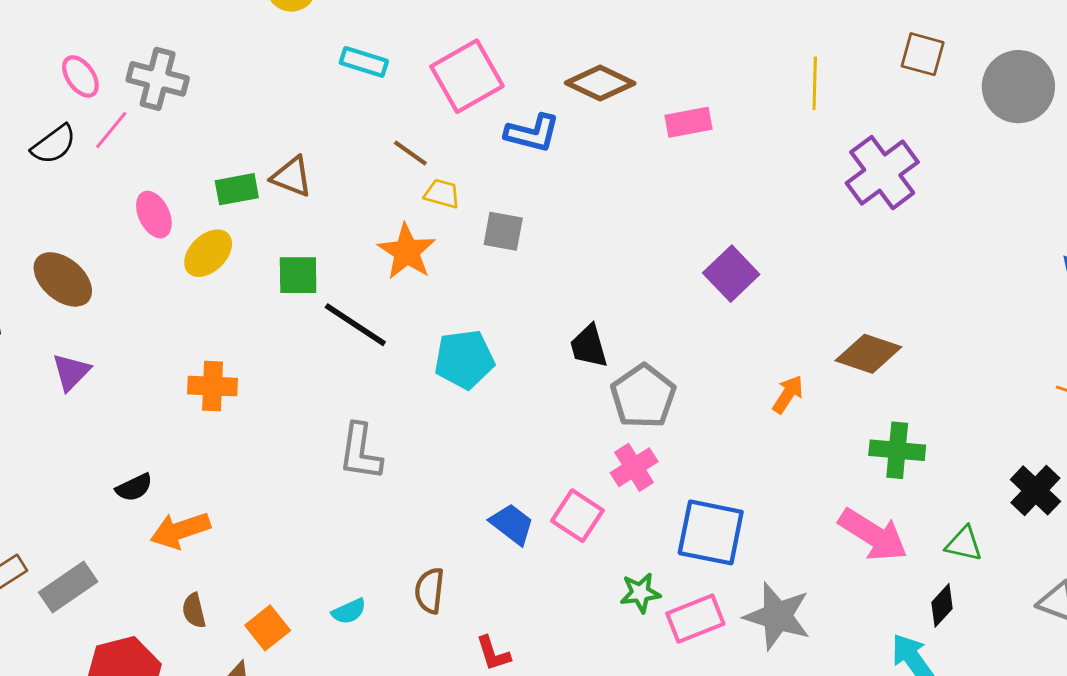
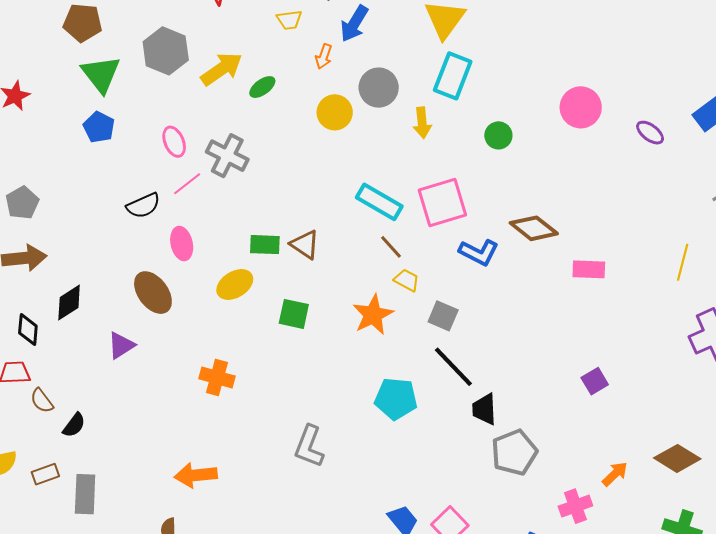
cyan rectangle: (364, 62) -> (379, 202), moved, size x1.4
black semicircle: (54, 144) -> (143, 206), moved
pink ellipse: (154, 215) -> (182, 244), moved
purple square: (731, 274) -> (595, 381), size x0.7
brown ellipse: (63, 279) -> (153, 293), moved
black line: (355, 325) -> (453, 367), moved
pink cross: (634, 467) -> (575, 506), moved
black semicircle: (134, 487) -> (74, 425), moved, turned -40
orange arrow: (180, 530) -> (196, 475), moved
gray rectangle: (68, 587) -> (85, 494), turned -66

